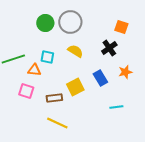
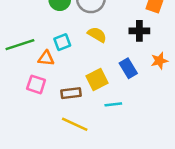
black cross: (109, 48) -> (139, 31), turned 35
cyan square: (47, 57) -> (62, 42), turned -32
cyan line: (116, 107) -> (113, 104), moved

